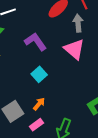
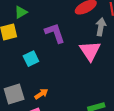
cyan square: (39, 74) -> (31, 59), moved

